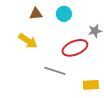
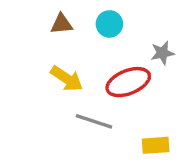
yellow arrow: (28, 41) -> (67, 79), moved

